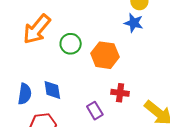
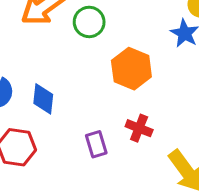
green circle: (71, 44) -> (89, 22), moved

